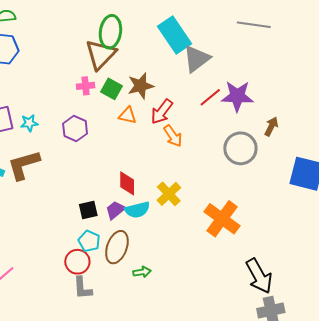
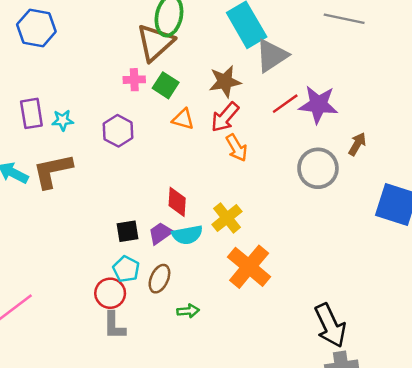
brown star: (141, 86) -> (225, 82), moved
orange cross: (222, 219) -> (249, 267), moved
brown ellipse: (117, 247) -> (159, 279), size x0.7

